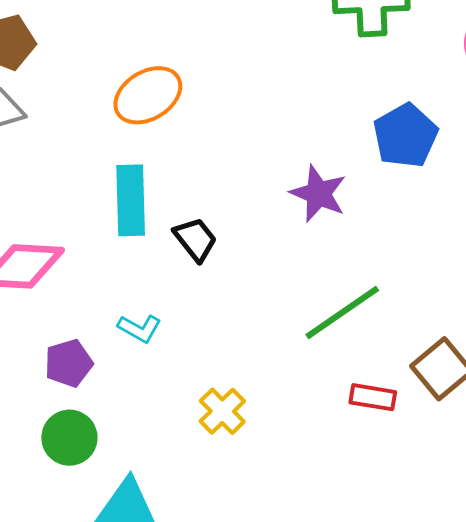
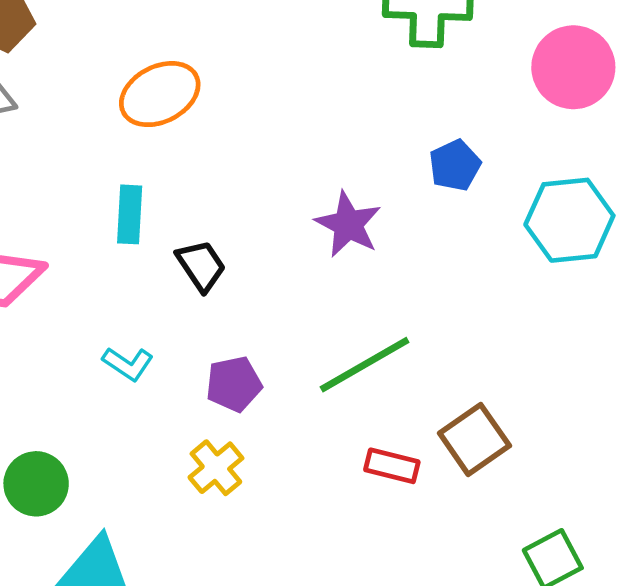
blue pentagon: (405, 136) -> (455, 165), size x0.7
cyan rectangle: (131, 200) -> (130, 214), size x0.7
purple pentagon: (69, 363) -> (234, 384), moved

